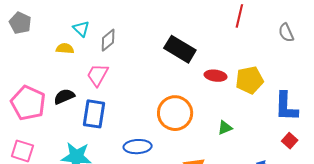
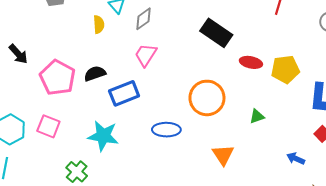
yellow semicircle: (65, 49) -> (99, 24), turned 78
pink trapezoid: (98, 75) -> (146, 55), moved
blue rectangle: (94, 114) -> (124, 93), turned 56

